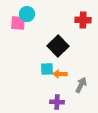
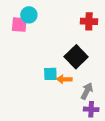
black square: (58, 46) -> (76, 57), moved
purple cross: (57, 102) -> (91, 109), moved

